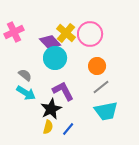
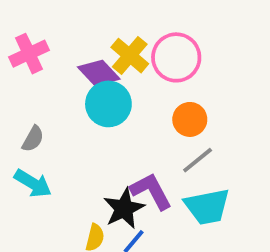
gray semicircle: (25, 75) -> (33, 139), moved, turned 80
purple L-shape: (63, 91) -> (151, 191), moved
cyan arrow: (26, 93) -> (33, 183), moved
black star: (51, 109) -> (124, 209), moved

